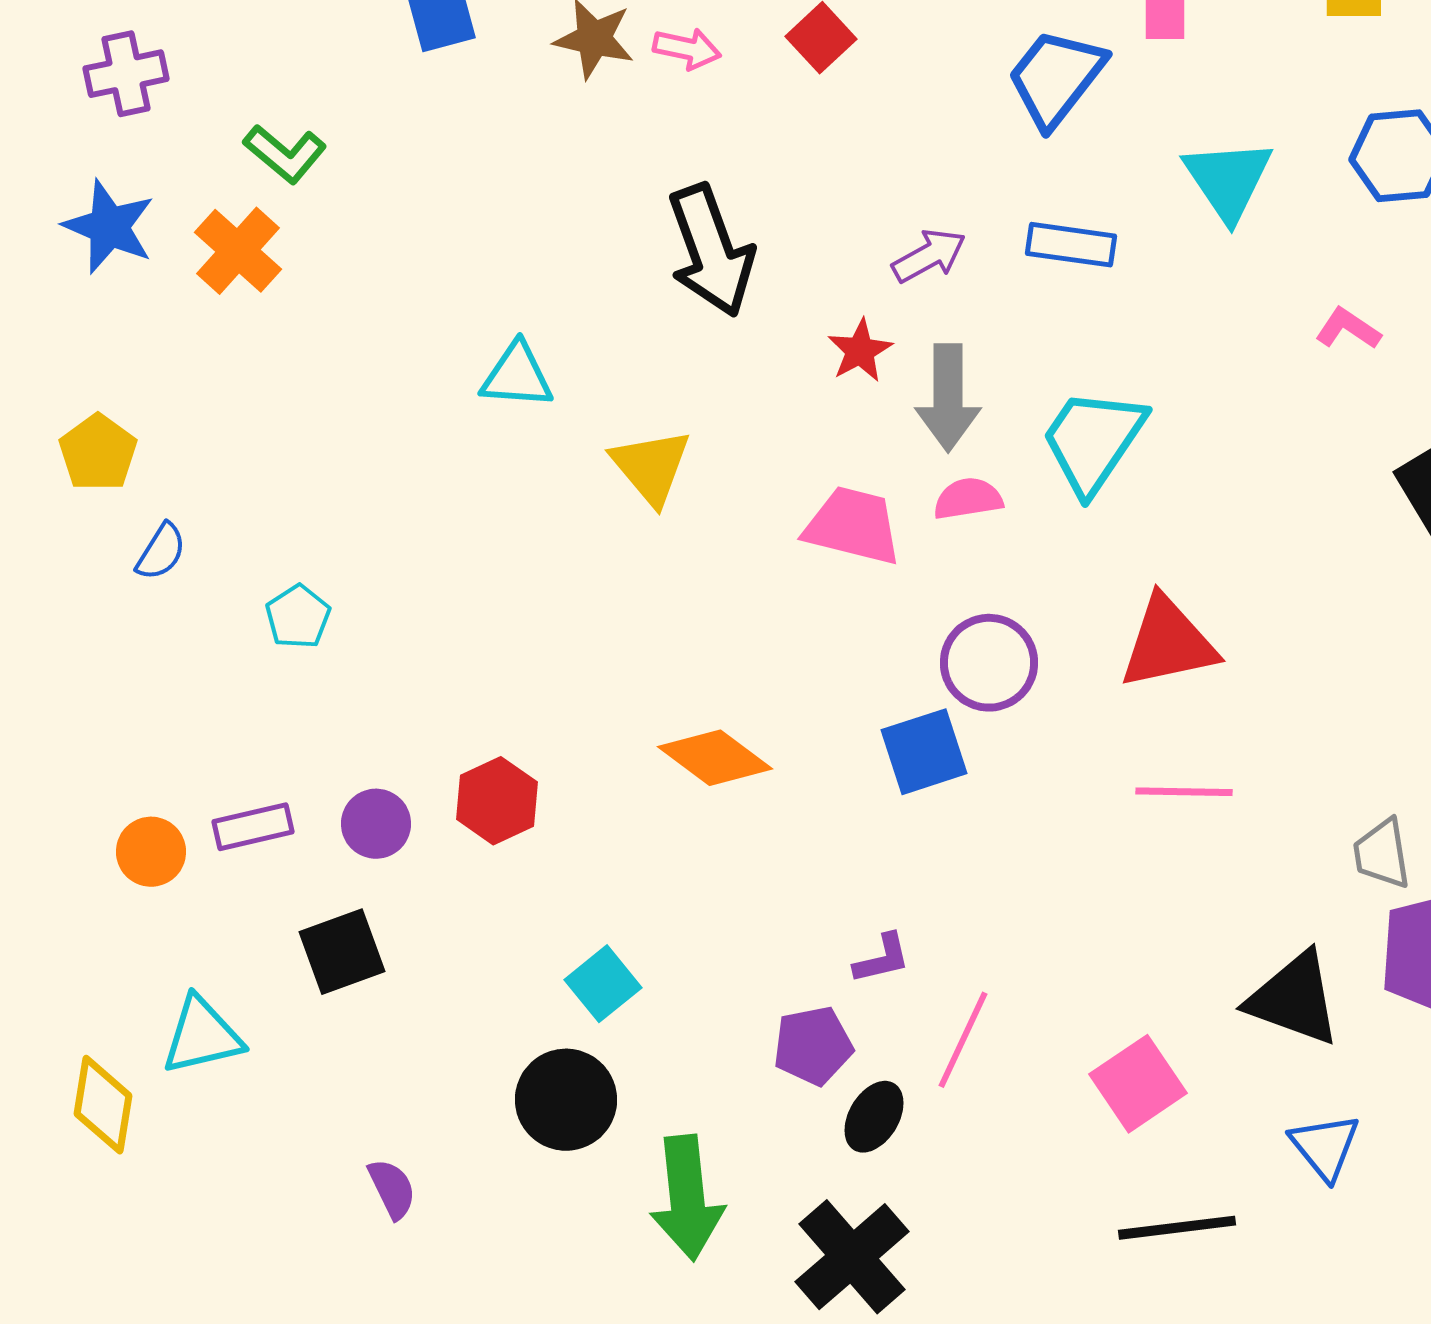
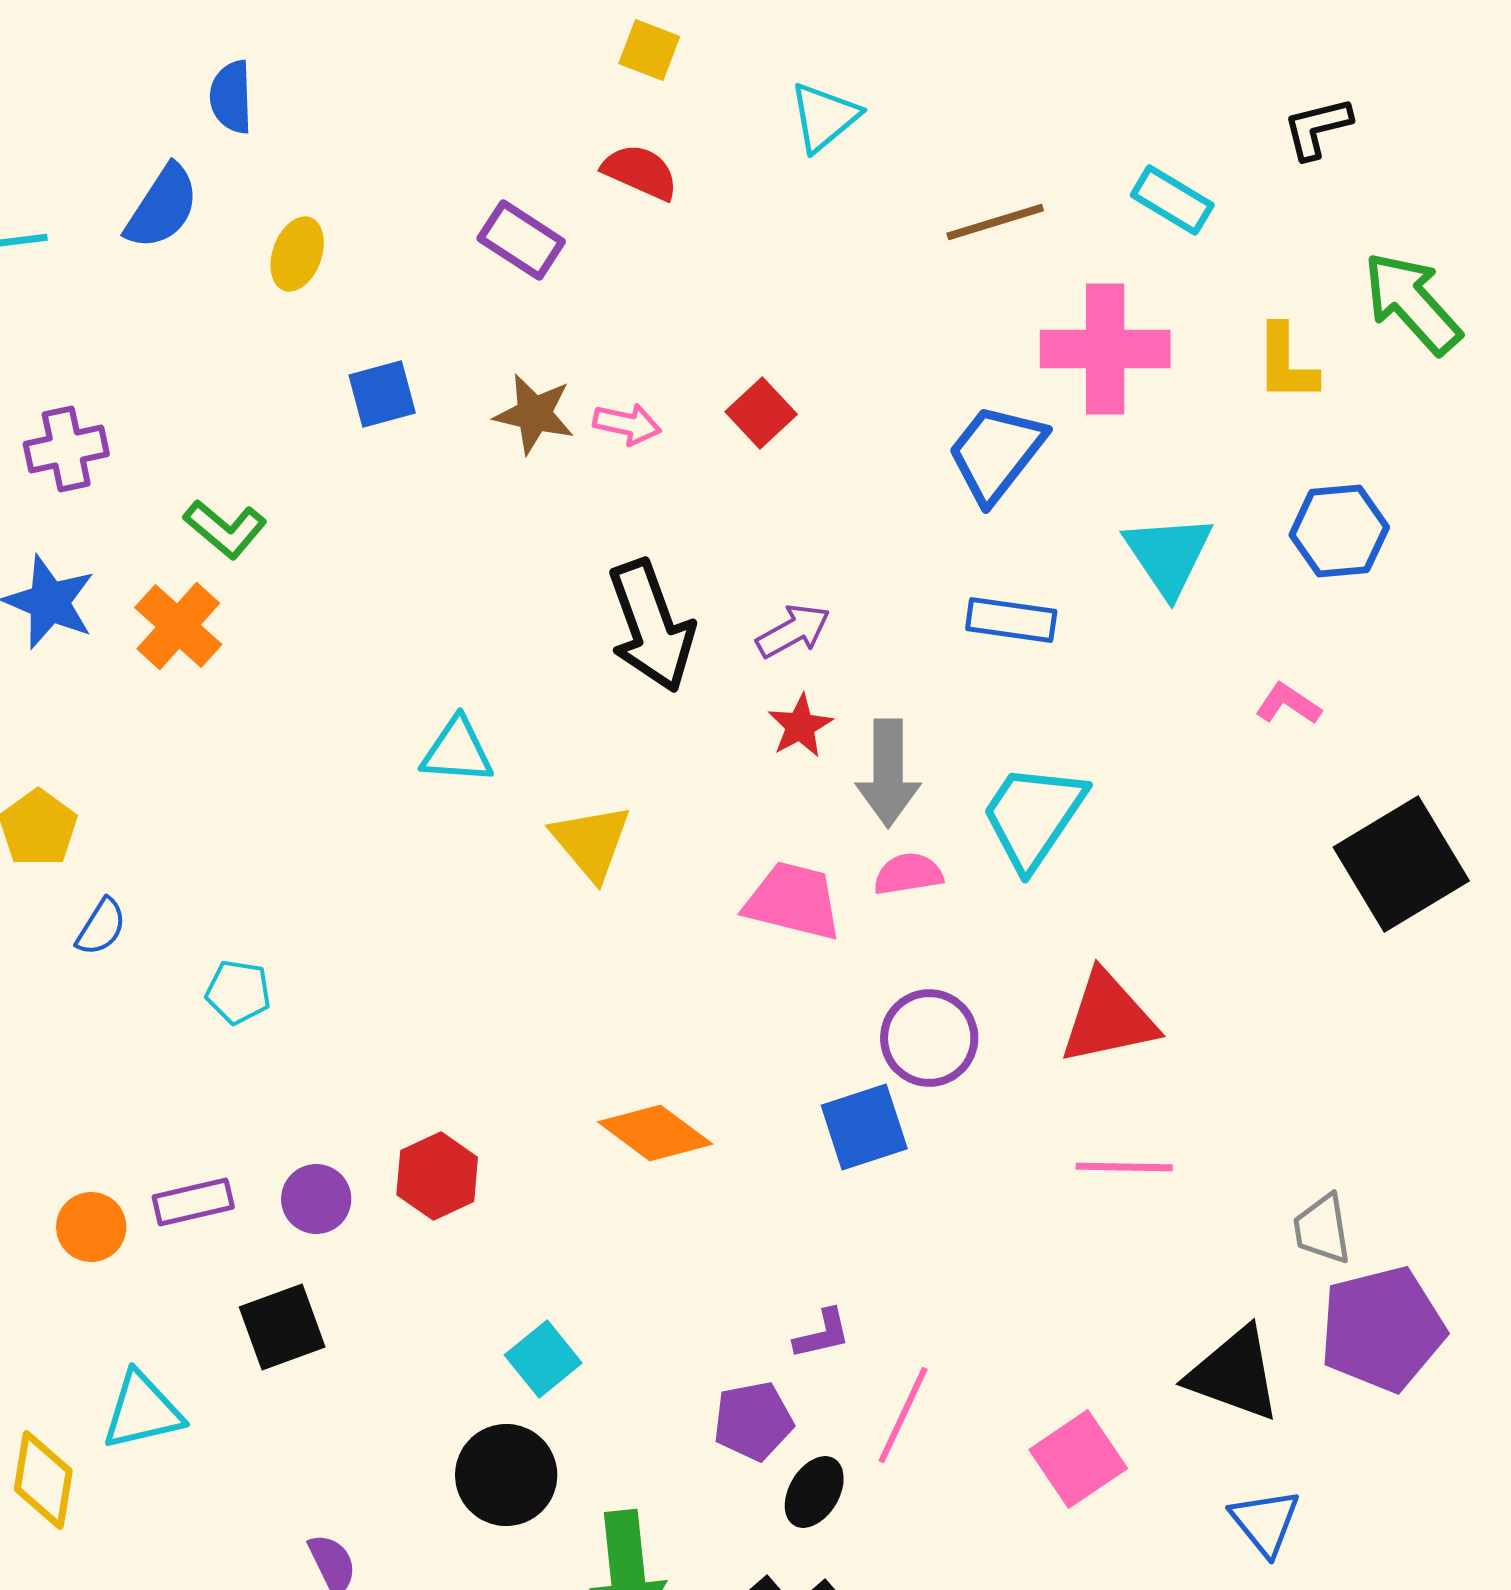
purple arrow: (929, 256) -> (793, 631), moved
cyan pentagon: (298, 617) -> (238, 992), turned -30

